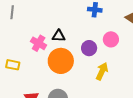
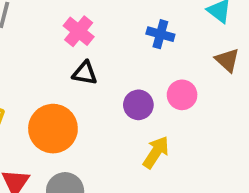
pink cross: (39, 43) -> (79, 31), moved
orange circle: (61, 61) -> (53, 129), moved

